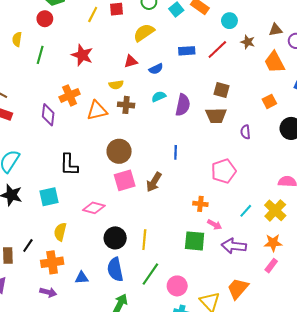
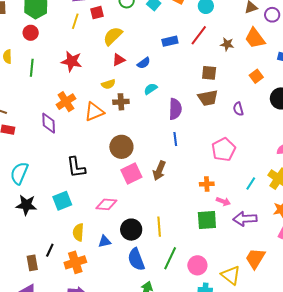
yellow semicircle: (144, 33) -> (113, 36), moved
brown star: (248, 42) -> (227, 44), moved
purple semicircle: (183, 105) -> (175, 109), moved
blue triangle: (82, 278) -> (105, 241), moved

